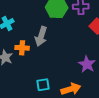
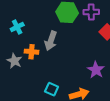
cyan square: (43, 85) -> (52, 89), turned 32

